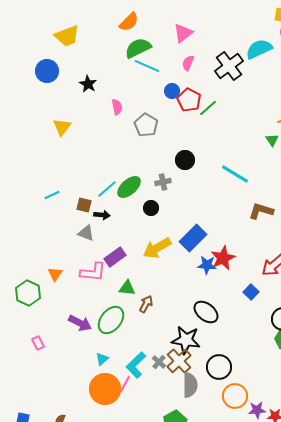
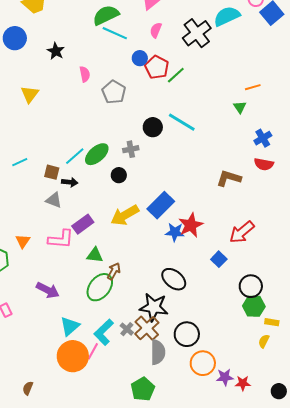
cyan line: (235, 174) -> (182, 122), moved
green ellipse: (111, 320) -> (100, 287), moved
cyan triangle: (102, 359) -> (70, 326), size x1.5

